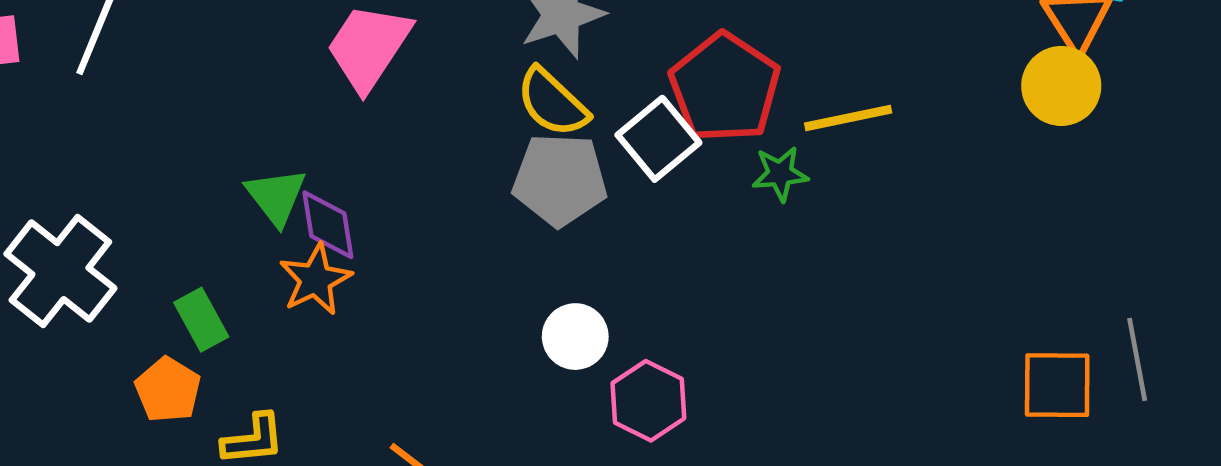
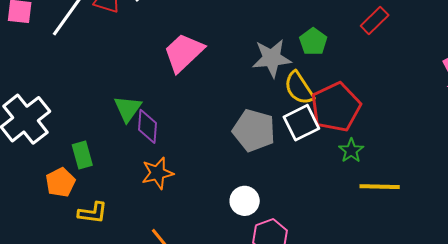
yellow semicircle: (552, 102) -> (299, 88), moved
yellow line: (848, 118) -> (380, 187), moved
green star: (780, 174) -> (351, 151), turned 30
orange star: (315, 279) -> (157, 173), moved

